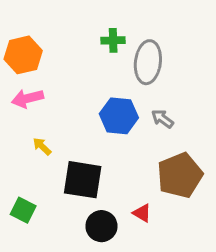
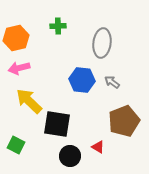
green cross: (113, 40) -> (58, 26), moved
yellow arrow: (42, 146) -> (29, 101), size x2.0

